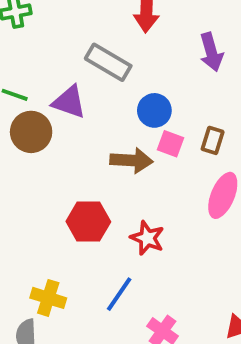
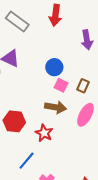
gray rectangle: (108, 62) -> (17, 21), moved
brown arrow: (131, 160) -> (56, 107), moved

